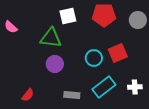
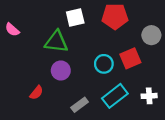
gray circle: (138, 20) -> (151, 35), moved
red semicircle: (28, 95) -> (36, 93), moved
gray rectangle: (72, 95) -> (80, 105), turned -42

